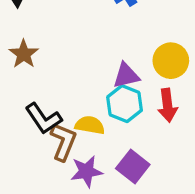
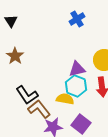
yellow semicircle: (90, 125) -> (65, 99), moved
brown L-shape: (63, 142) -> (39, 109), turned -60

